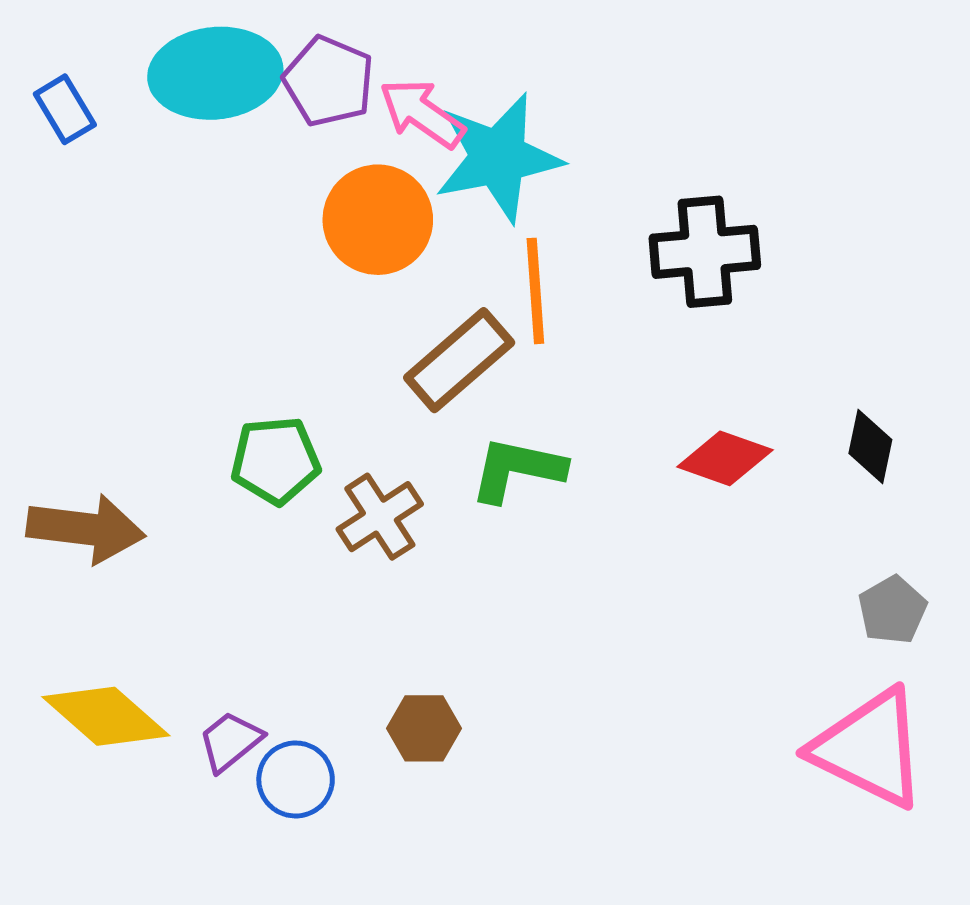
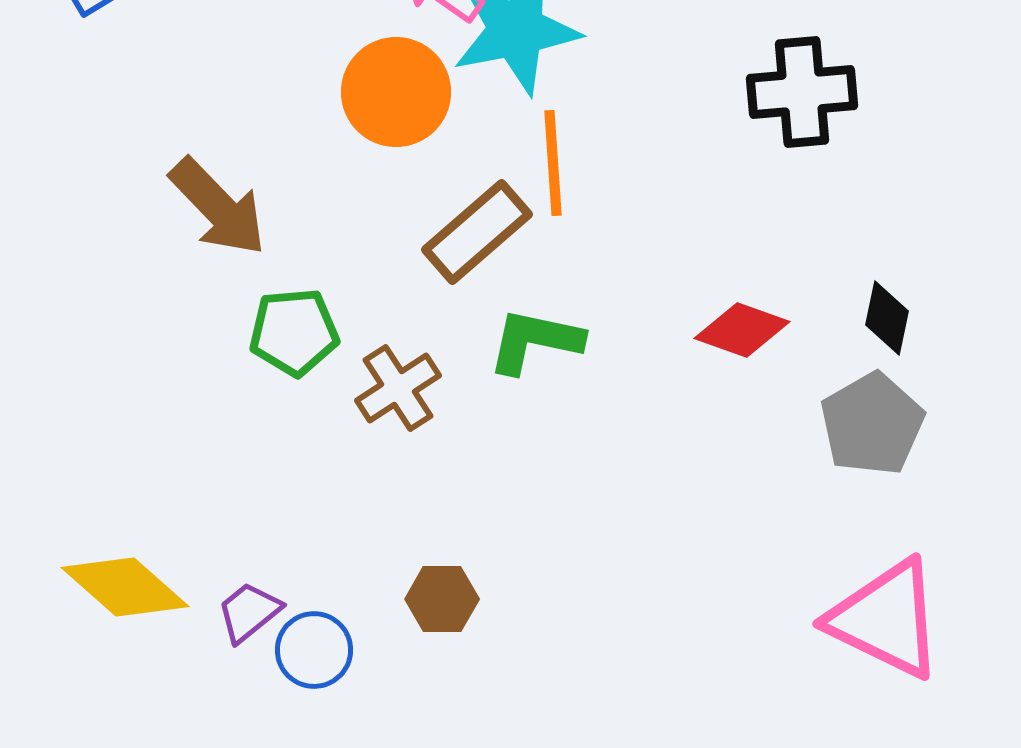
black cross: (705, 252) -> (802, 92), moved
brown arrow: (86, 529) -> (218, 207), moved, turned 39
gray pentagon: (892, 610) -> (872, 424), moved, size x1.5

